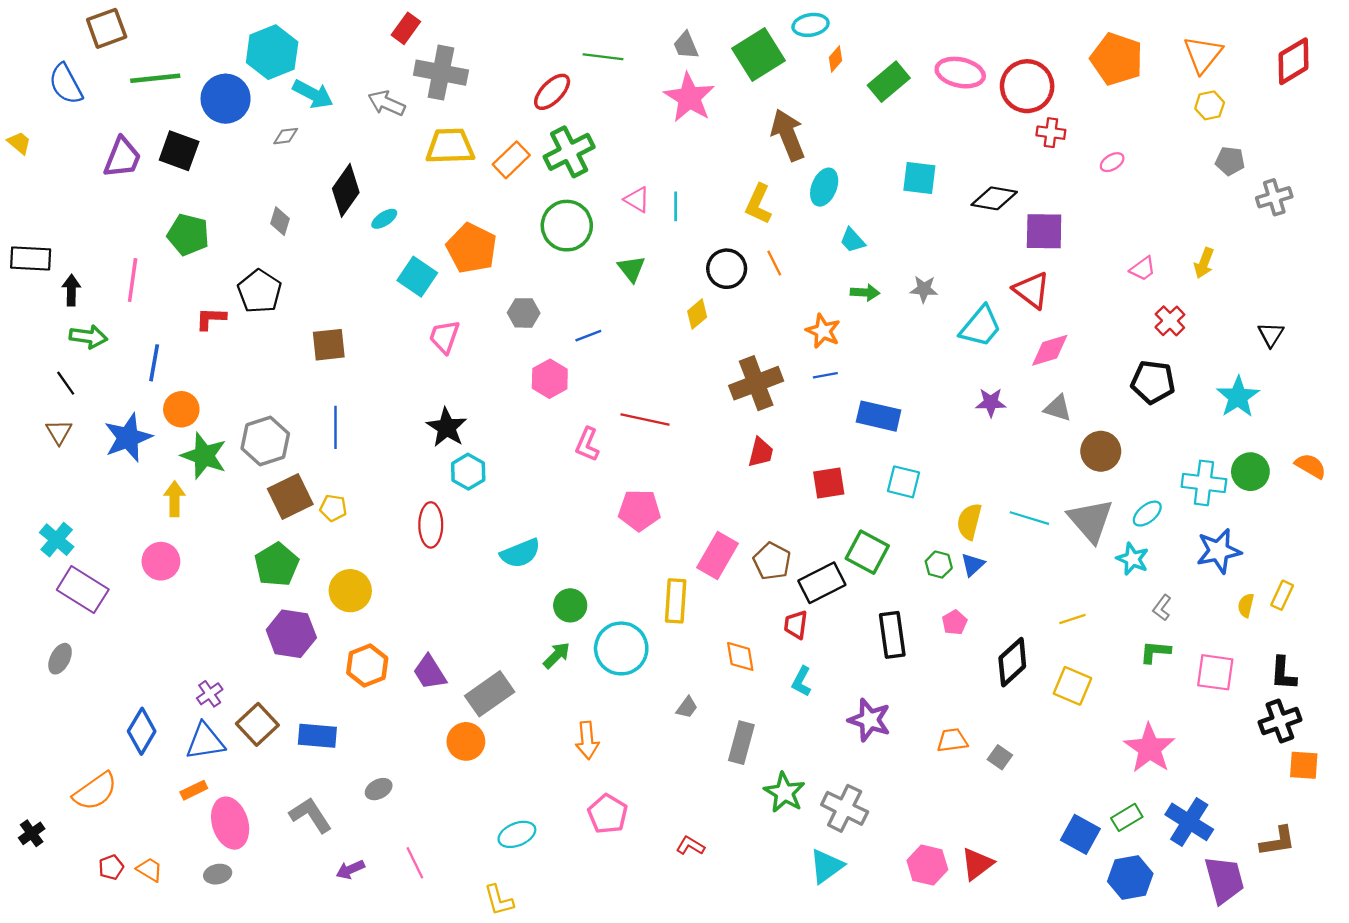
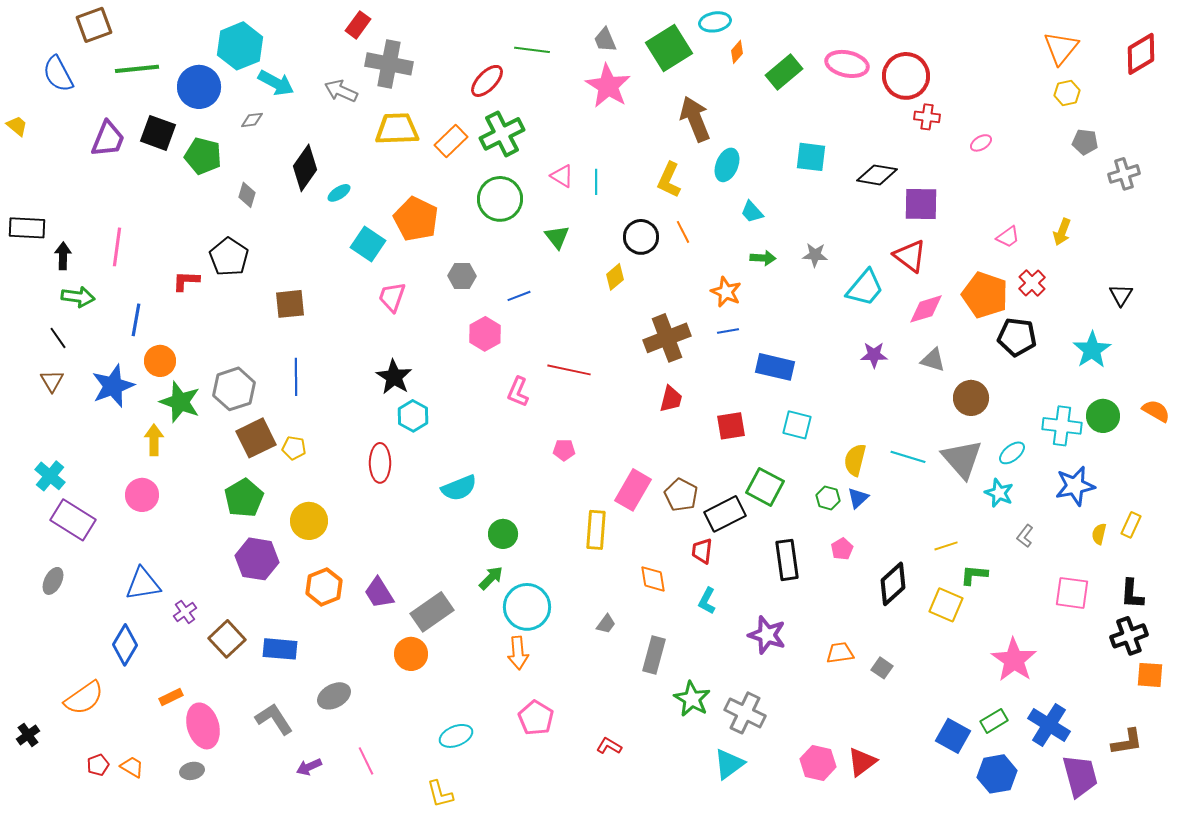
orange pentagon: (1117, 59) -> (985, 295), moved
green pentagon: (188, 235) -> (203, 156), moved
pink pentagon: (639, 510) -> (564, 450), size x0.6
cyan circle: (621, 648) -> (527, 607), moved
green L-shape: (1155, 652) -> (974, 575), moved
blue triangle: (205, 741) -> (143, 584), moved
gray ellipse: (379, 789) -> (334, 696), size x1.4

